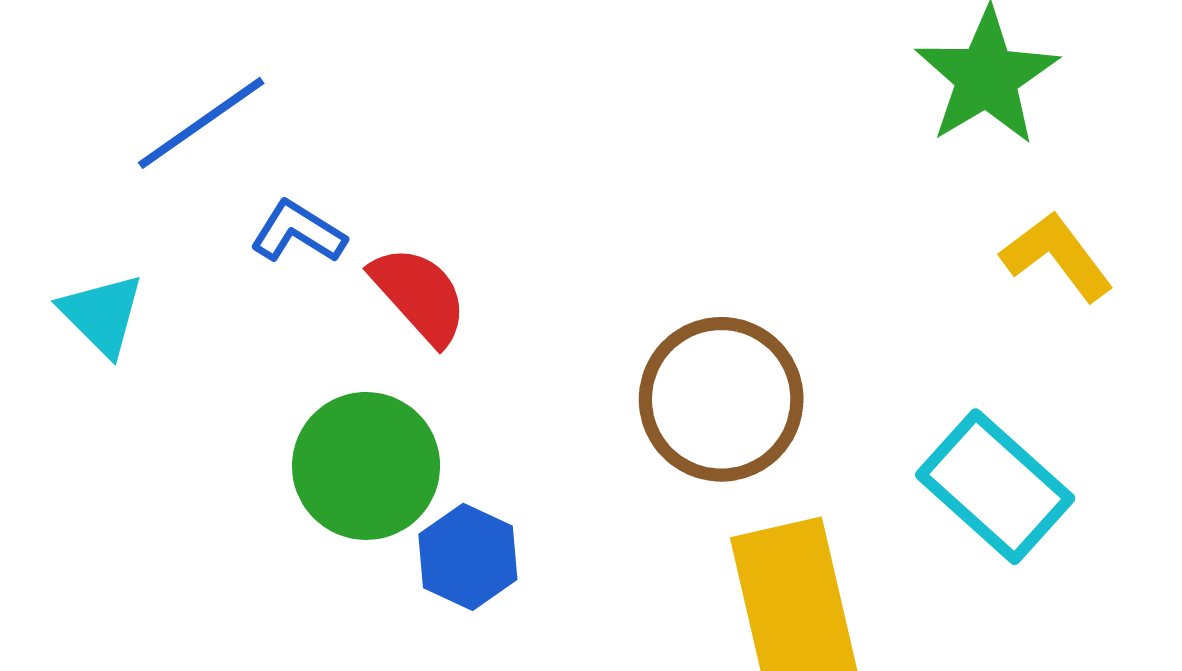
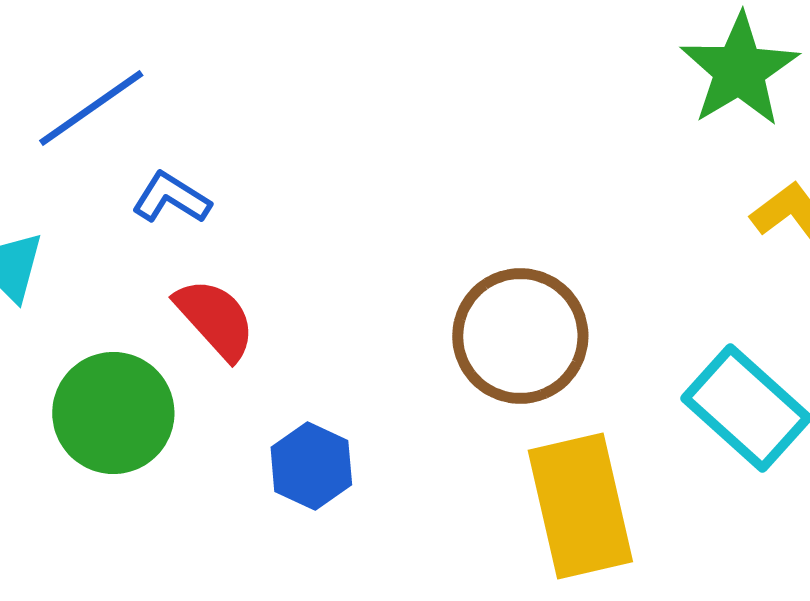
red semicircle: (419, 295) -> (215, 319), moved
green circle: (366, 466) -> (113, 413), moved

